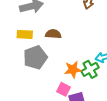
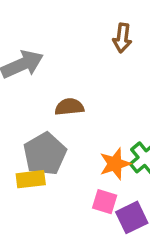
yellow rectangle: (25, 34) -> (31, 179), moved

